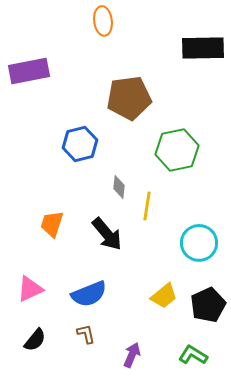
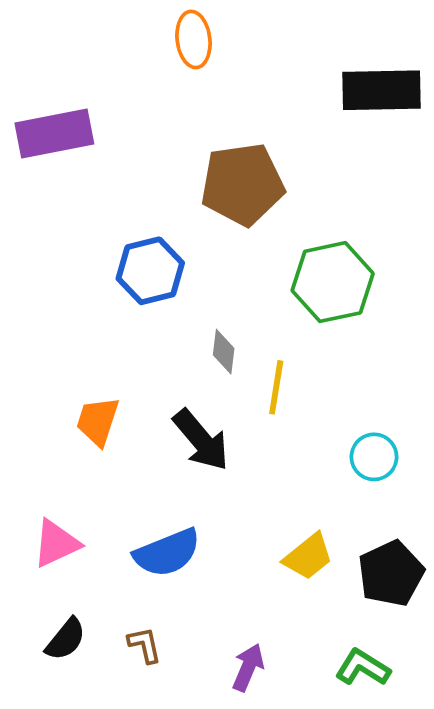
cyan circle: (199, 243) -> (374, 457), size x0.7
brown L-shape: (86, 334) -> (145, 645), moved

